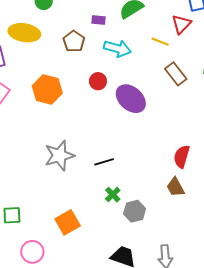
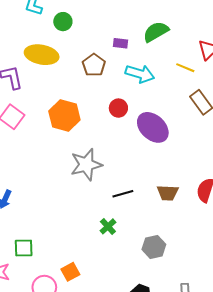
gray star: (59, 156) -> (86, 165), moved
brown trapezoid: (175, 187) -> (168, 193), moved, turned -60
green cross: (113, 195) -> (108, 226), moved
orange square: (68, 222) -> (70, 272), moved, size x0.7

